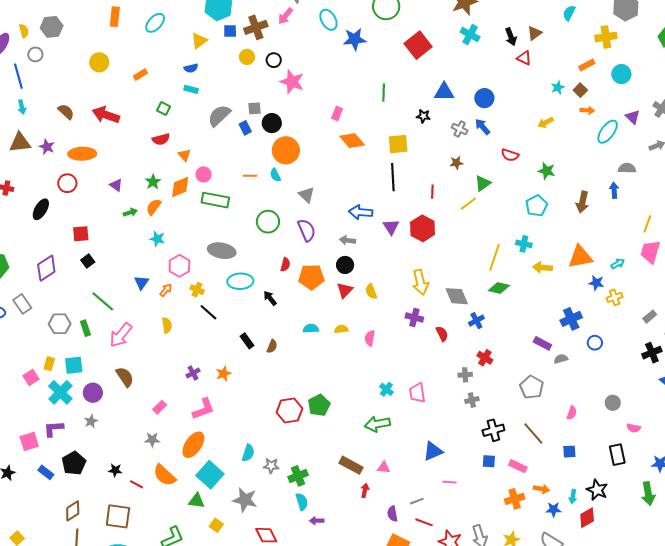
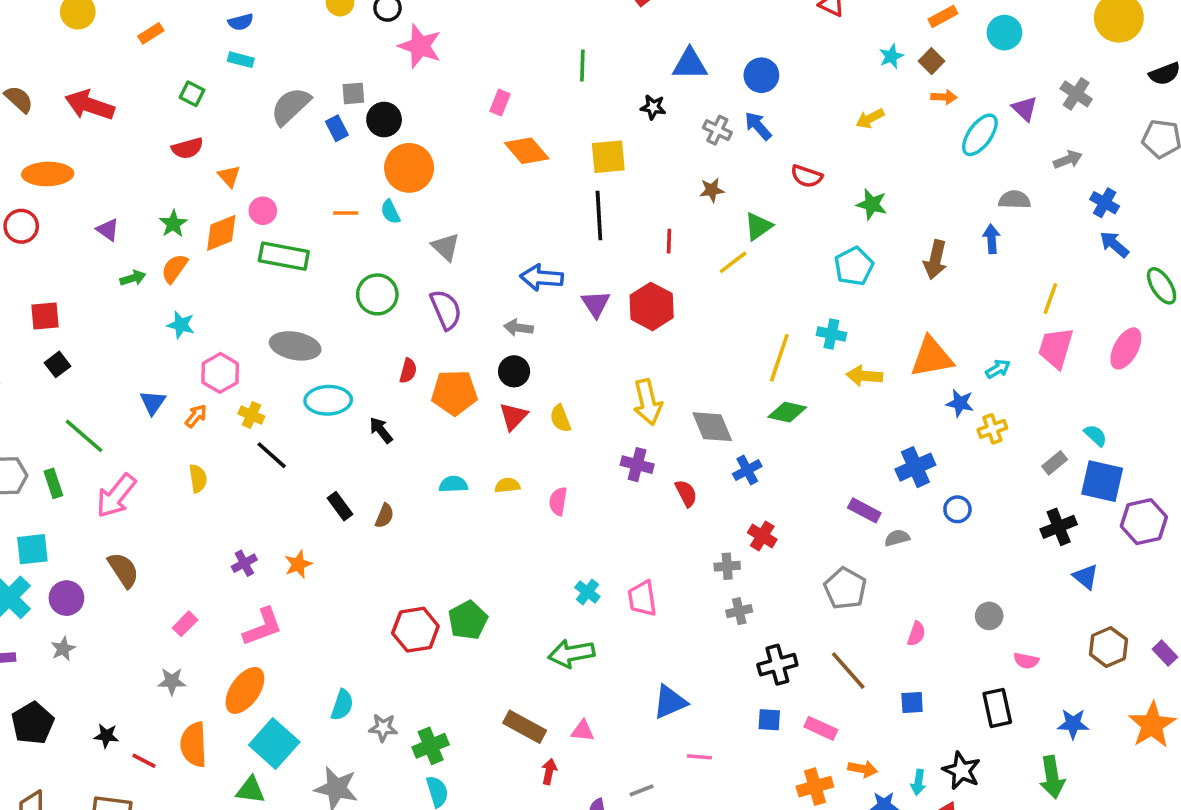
orange semicircle: (165, 475) -> (194, 745), turned 45

